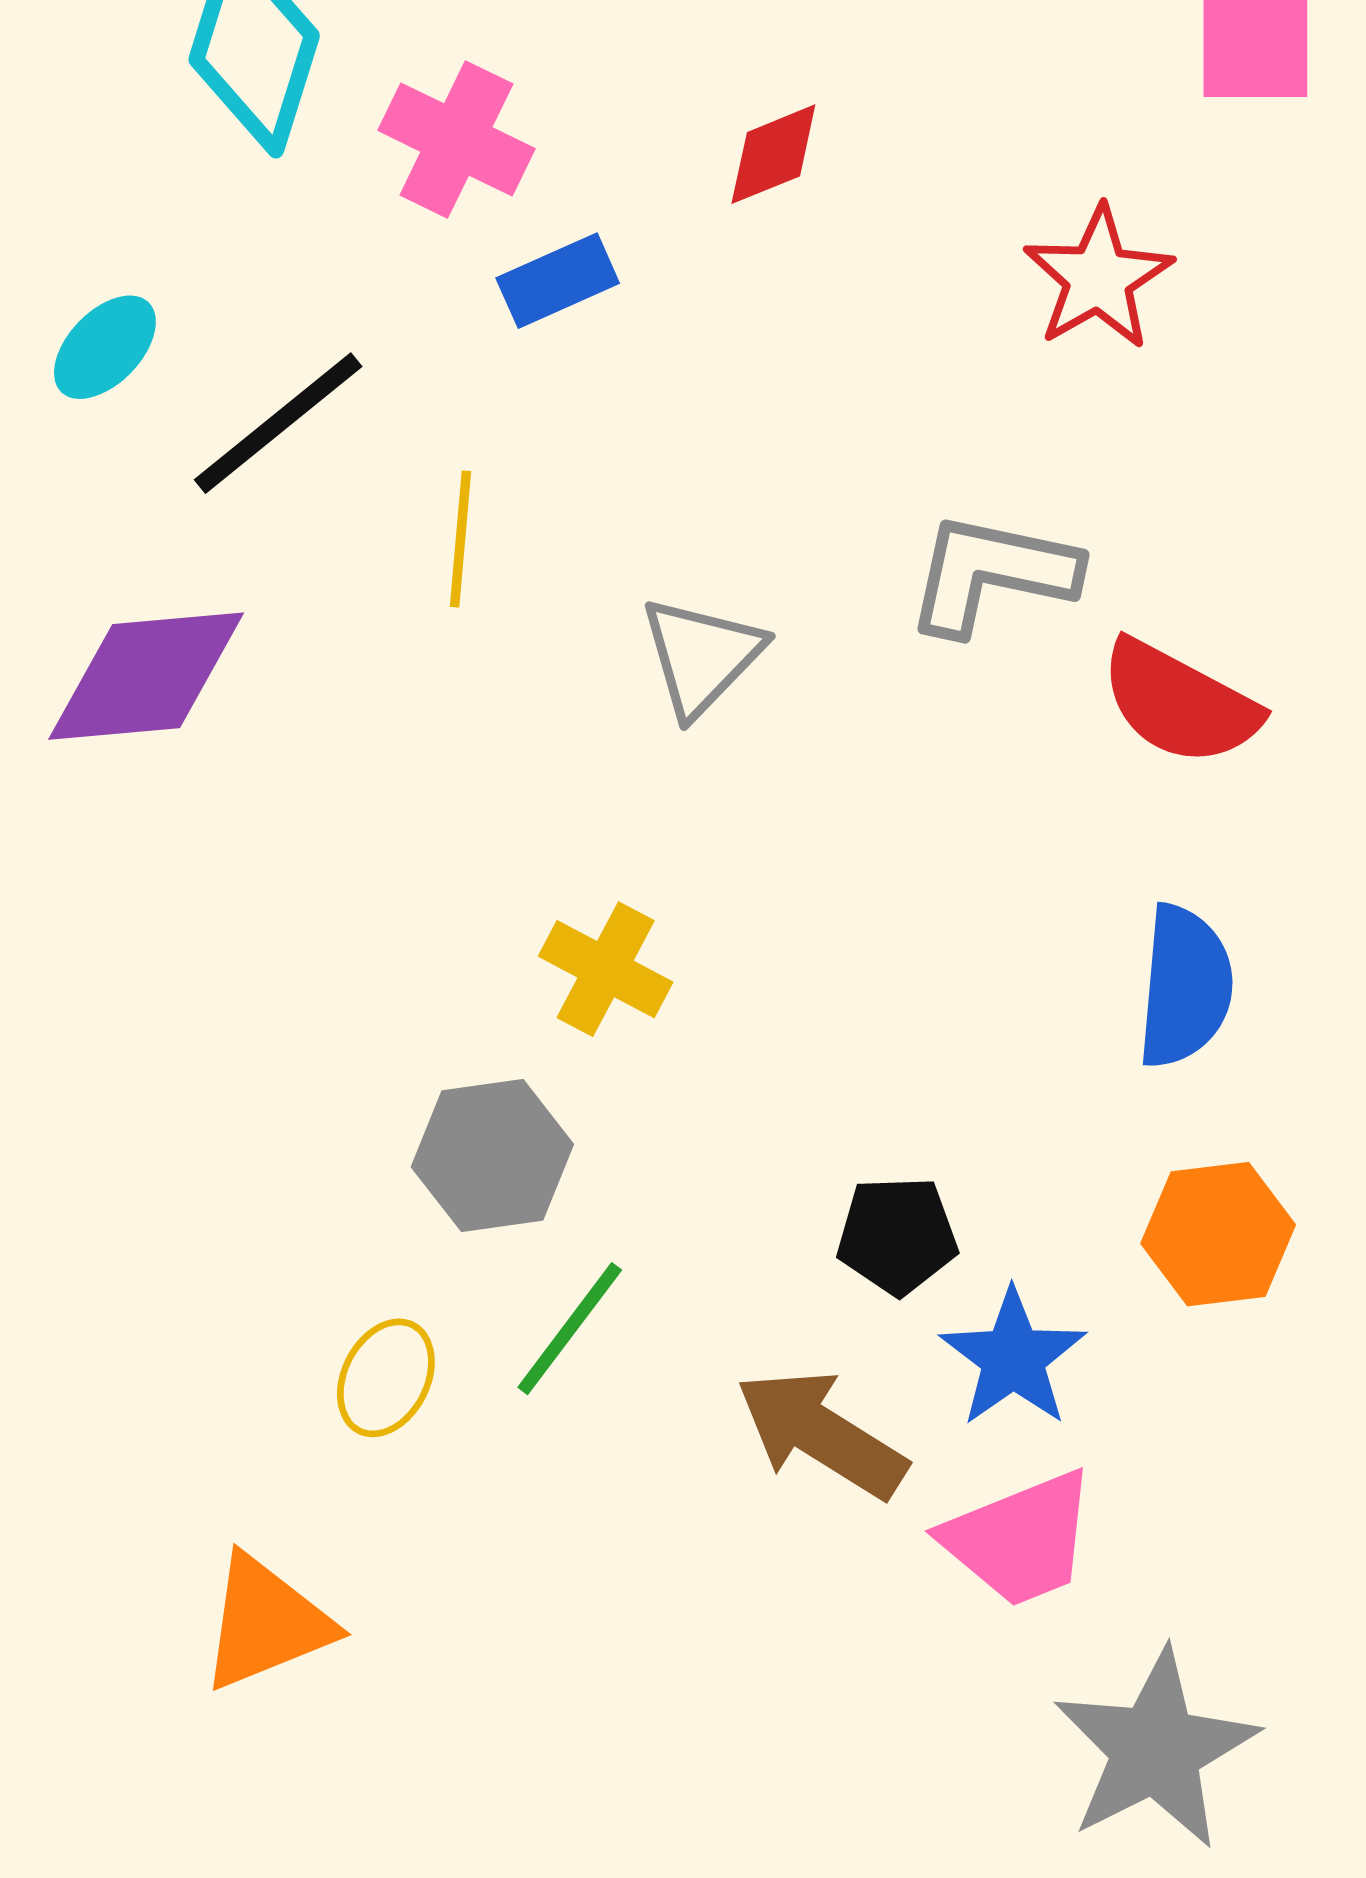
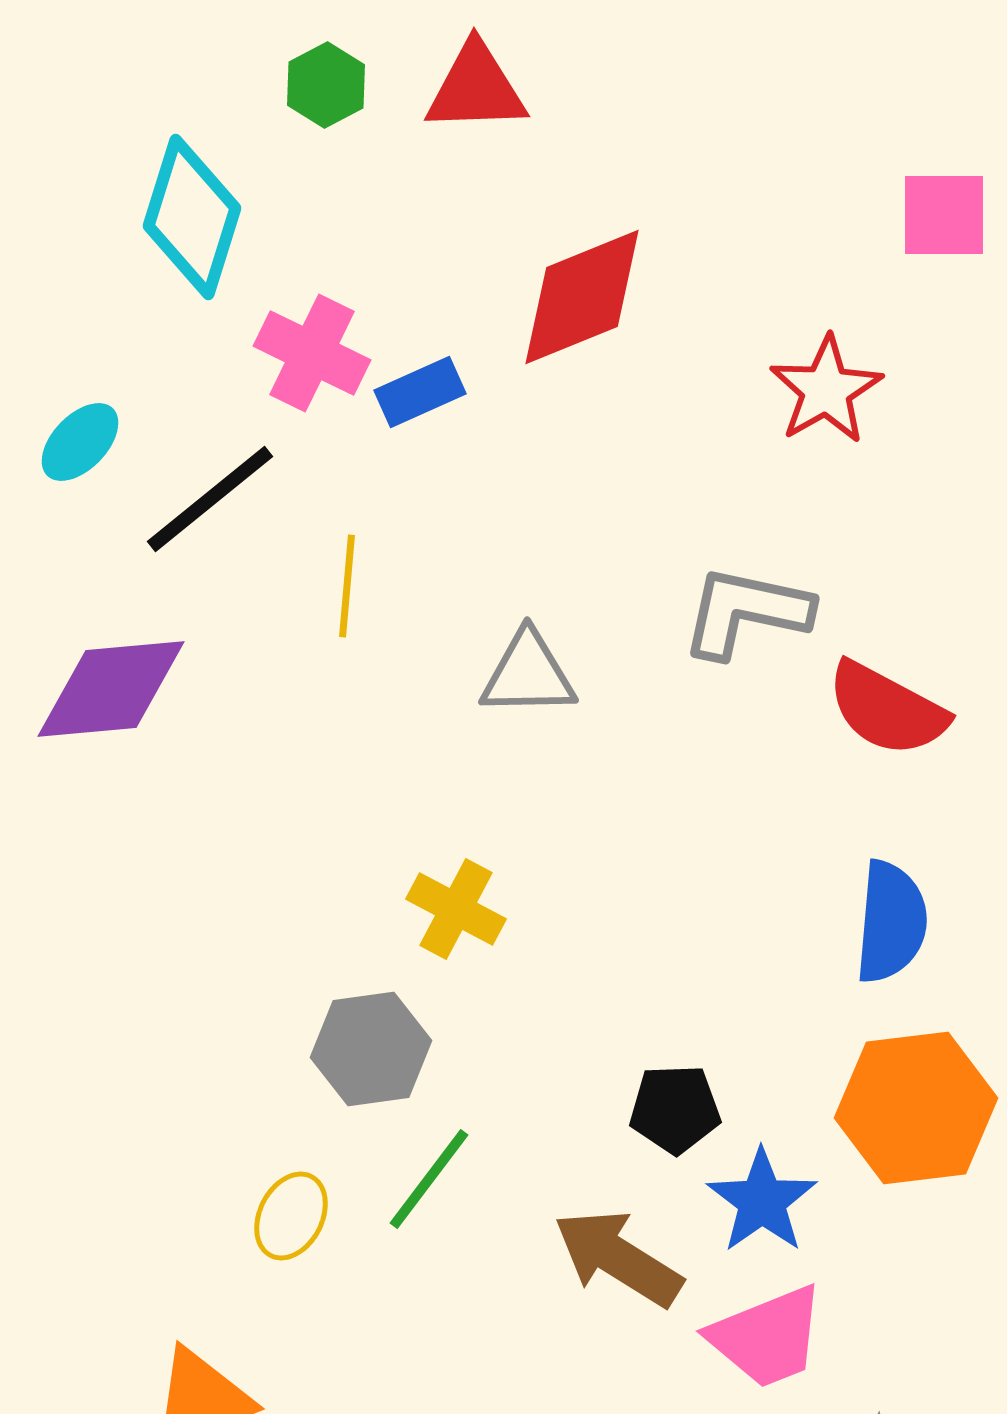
pink cross: (456, 140) -> (312, 353), moved
red diamond: (773, 154) -> (582, 297), size x1.8
gray triangle: (701, 656) -> (528, 674), turned 45
orange hexagon: (1218, 1234) -> (916, 1108), size x1.4

